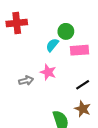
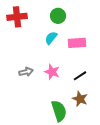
green circle: (66, 31) -> (58, 16), moved
pink star: (48, 72) -> (52, 72), moved

